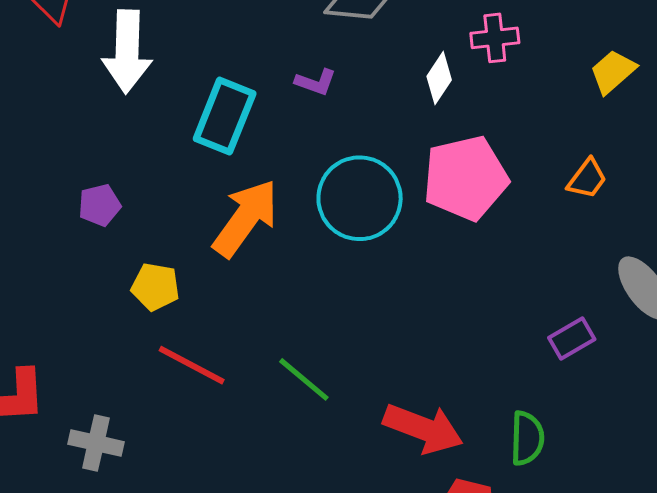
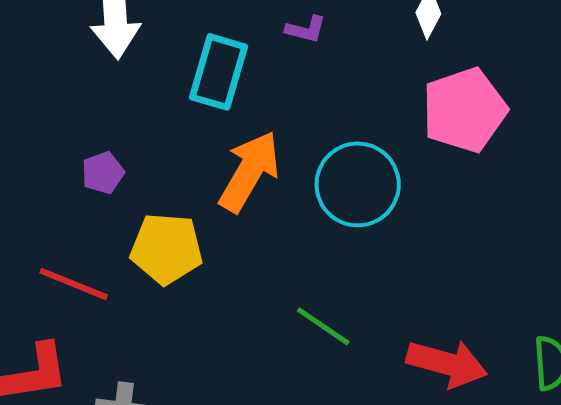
cyan circle: (360, 198) -> (358, 184), moved
yellow pentagon: (155, 287) -> (166, 249), size x1.5
red line: (192, 365) -> (74, 284), moved

